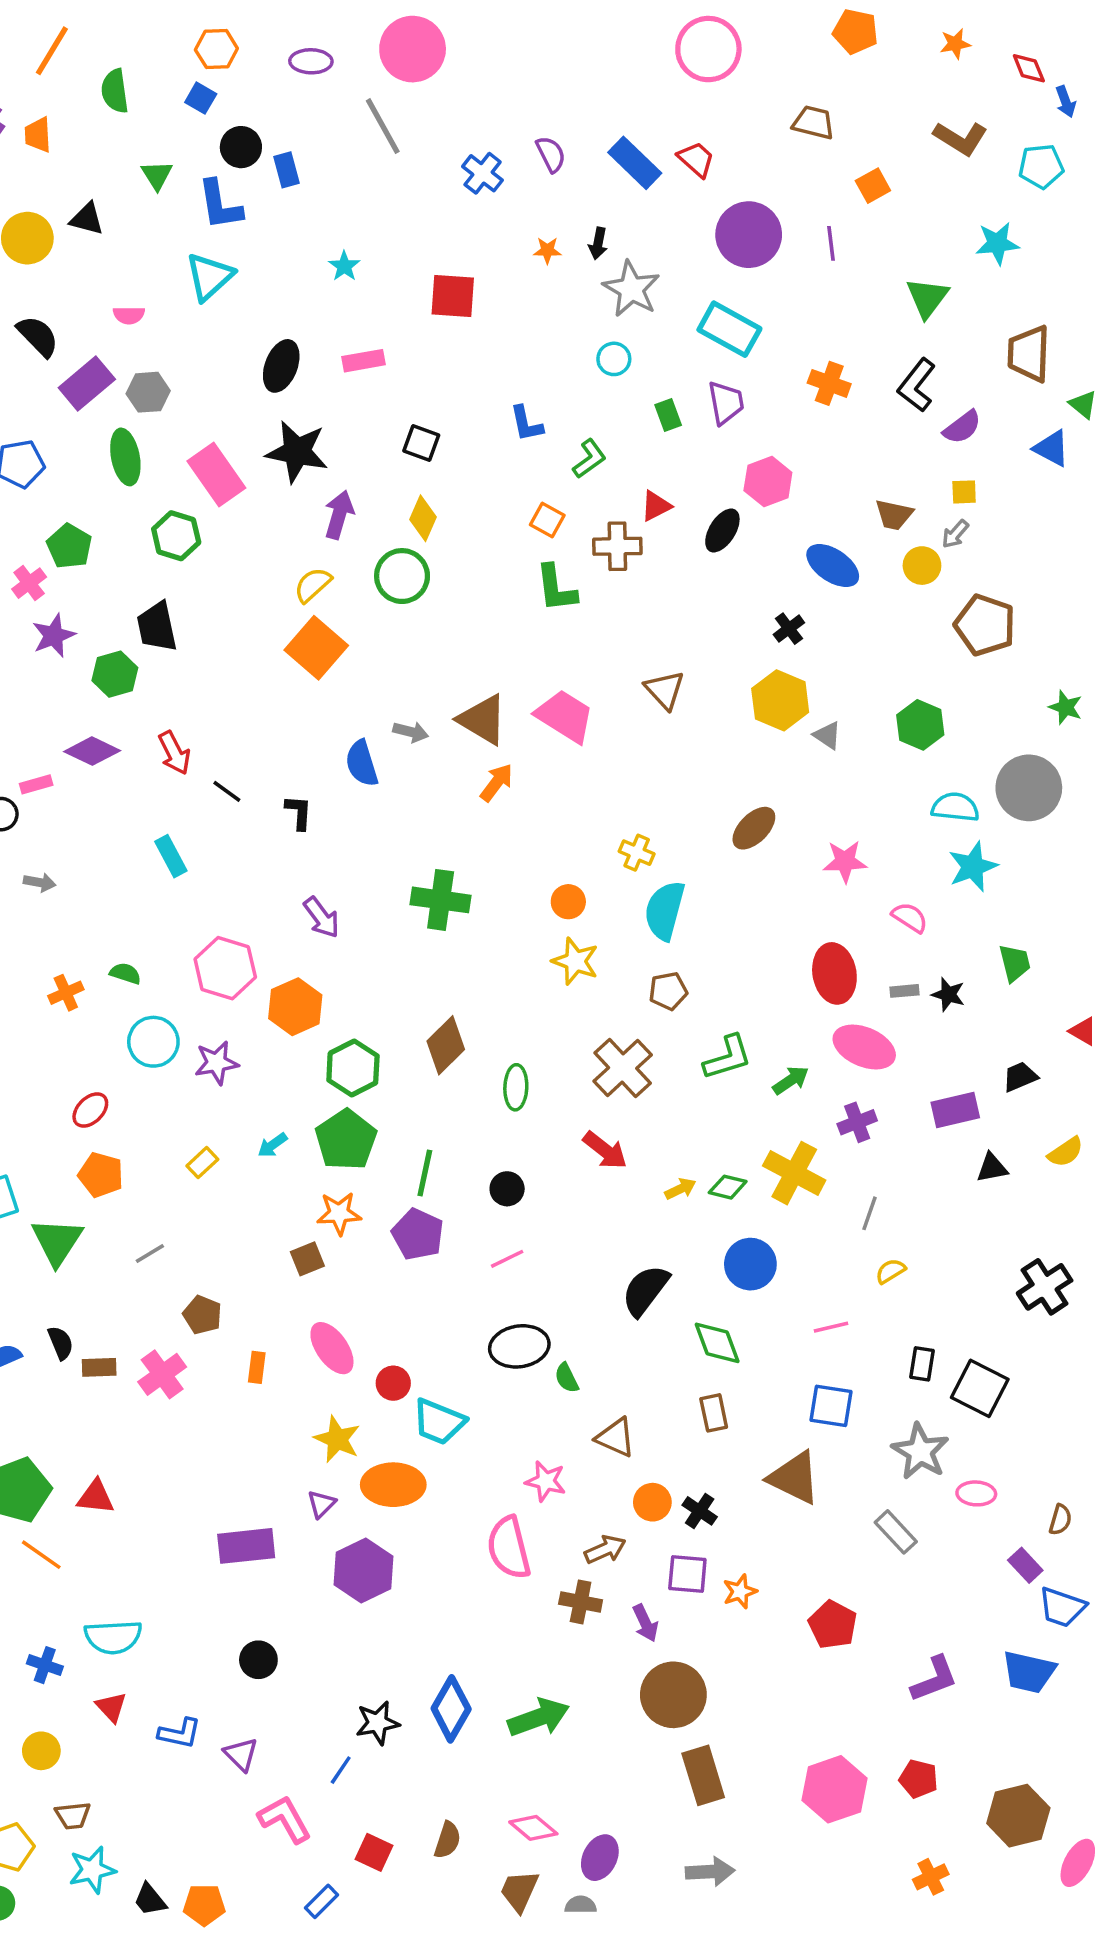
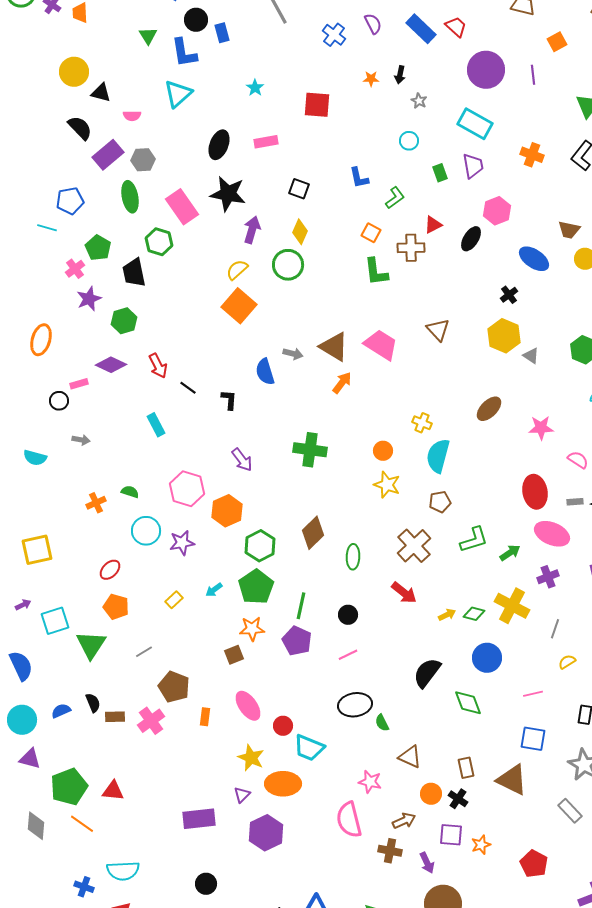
black triangle: (87, 219) -> (101, 93), moved
gray star: (631, 289) -> (419, 101), size x0.5
black trapezoid: (157, 627) -> (134, 273), moved
brown pentagon: (202, 1315) -> (174, 687), size x1.4
brown rectangle: (714, 1413) -> (466, 768), moved

